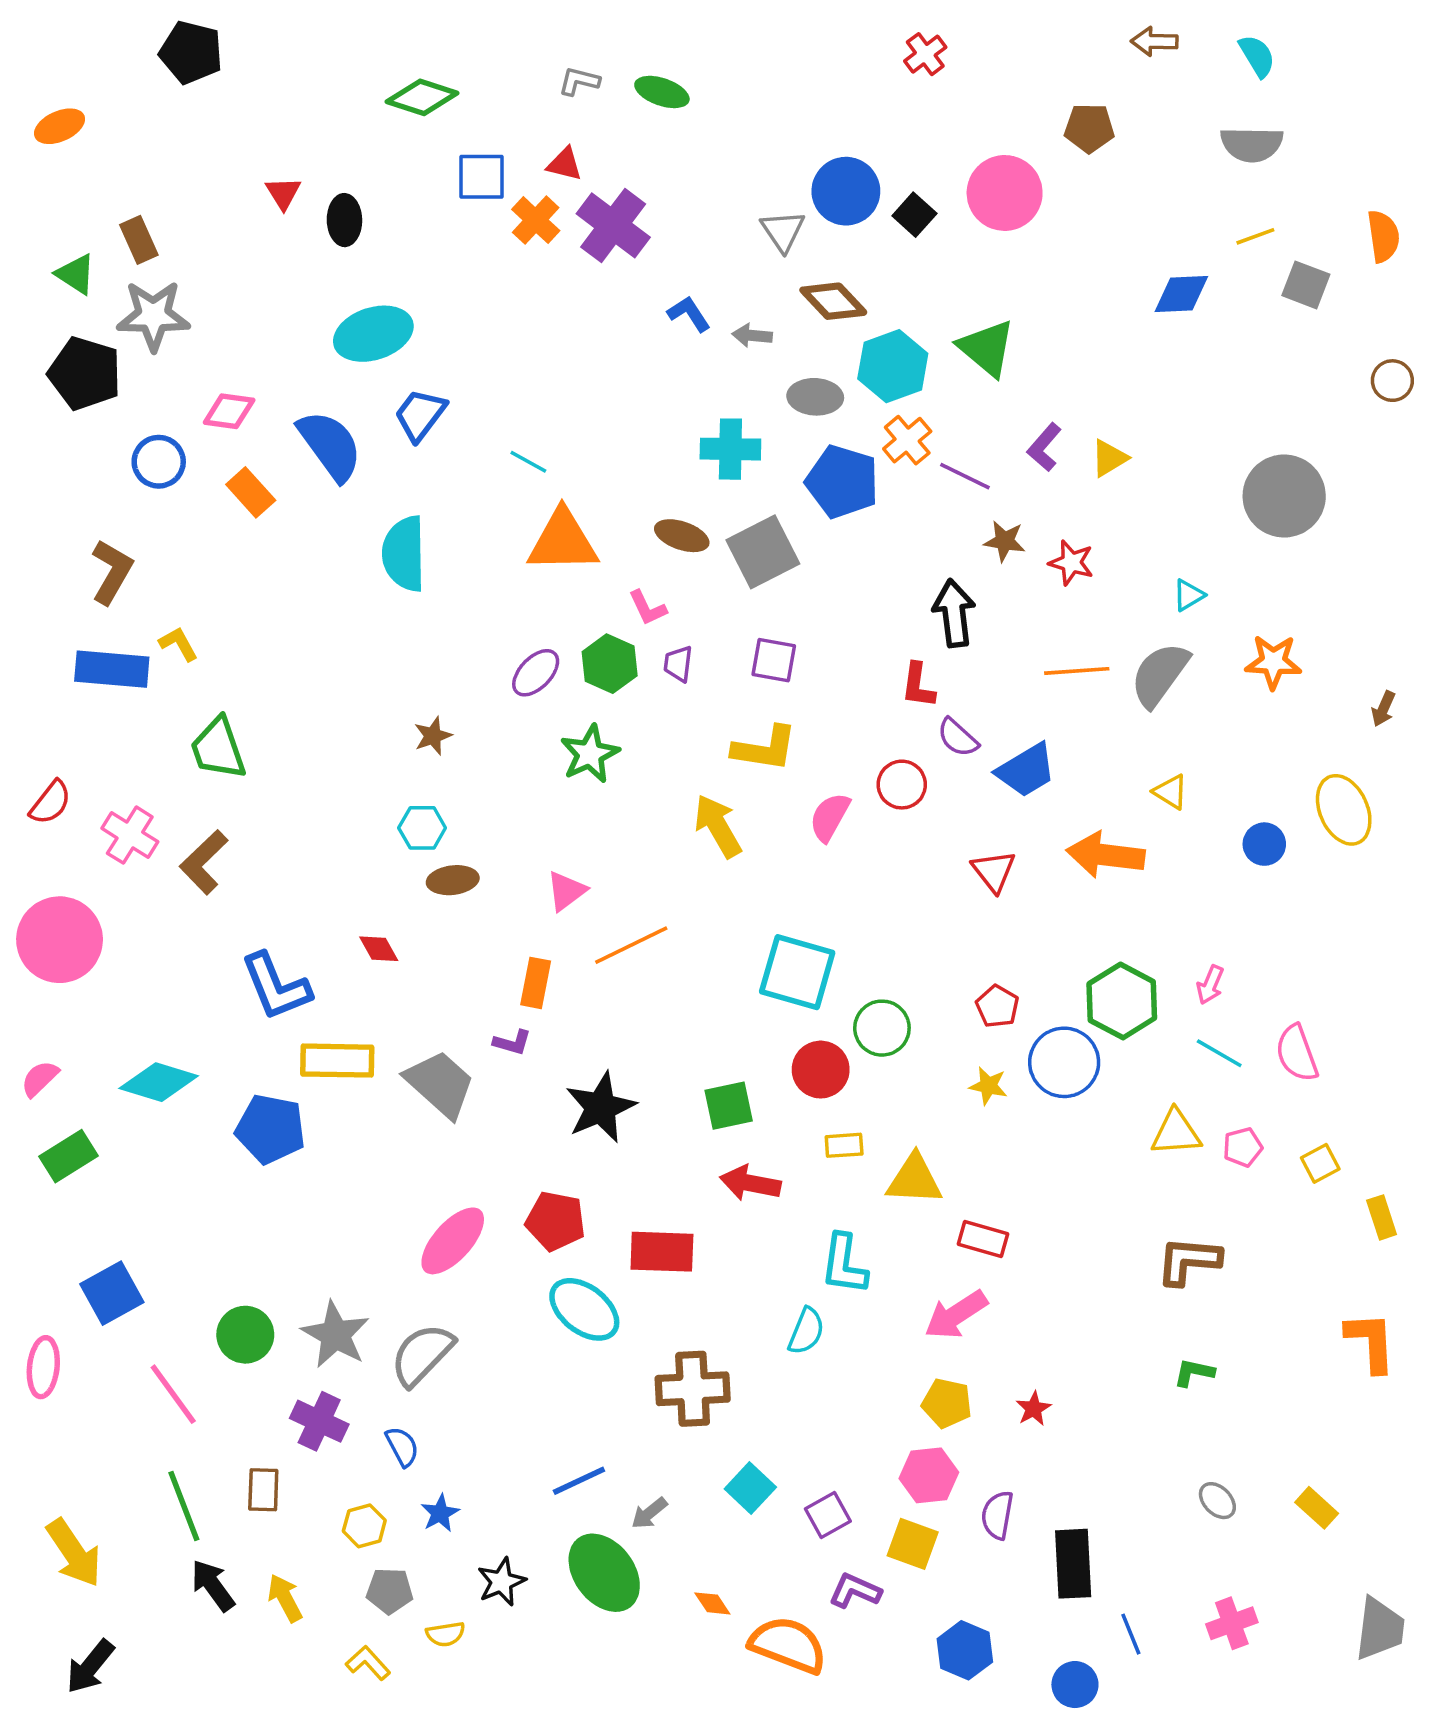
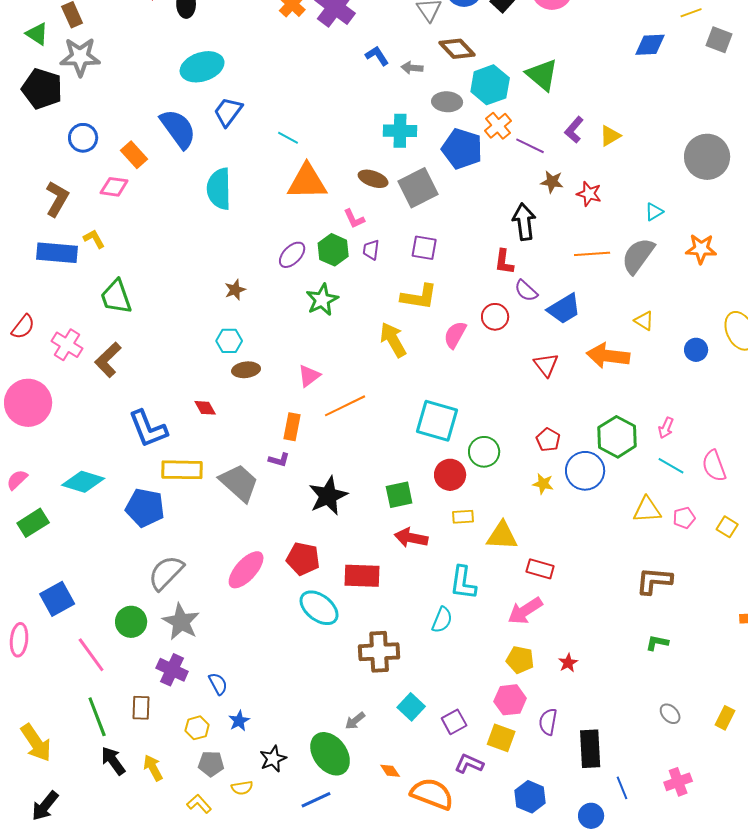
pink diamond: (229, 411) -> (114, 187), moved
yellow square: (1320, 1163) -> (727, 527), turned -30
gray semicircle: (422, 1355) -> (166, 573), moved
blue line: (579, 1481) -> (316, 800), moved
yellow rectangle: (1317, 1508) -> (725, 718), turned 75

